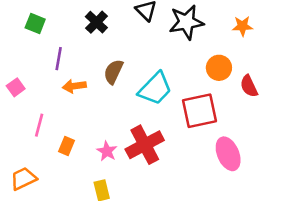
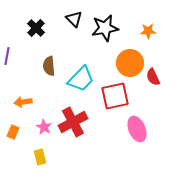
orange circle: (219, 68) -> (130, 63), size x1.4
brown semicircle: (113, 72) -> (49, 66), turned -30
orange arrow: (74, 86) -> (23, 102), moved
orange rectangle: (66, 146) -> (13, 132), moved

